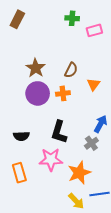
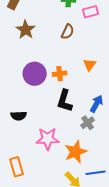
brown star: (36, 68) -> (26, 30), moved
brown semicircle: (71, 70) -> (68, 32), moved
black L-shape: (59, 132) -> (65, 101), moved
orange rectangle: (19, 173) -> (17, 167), moved

